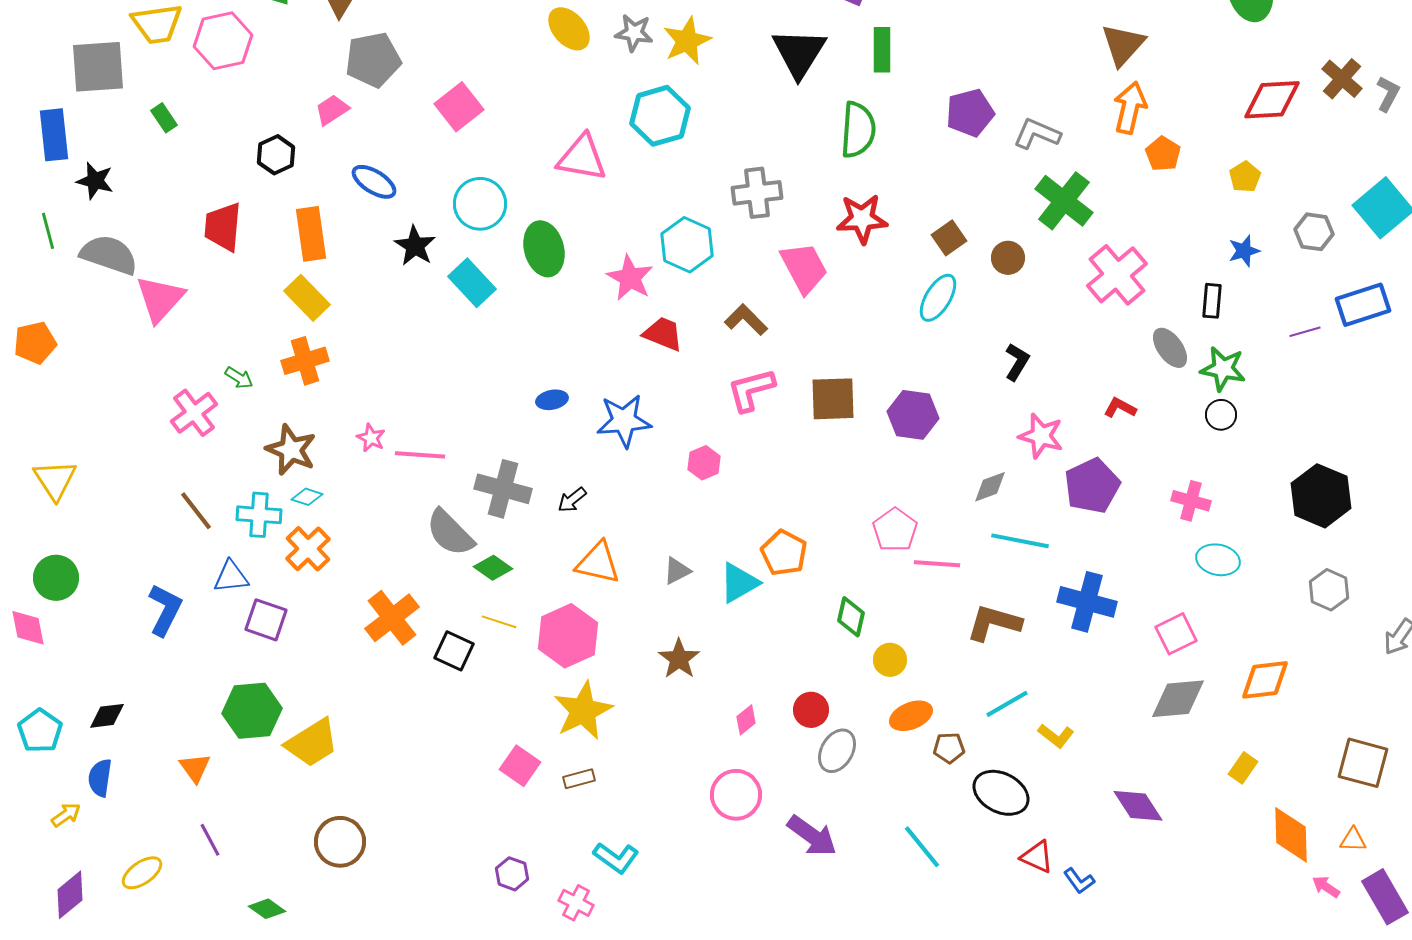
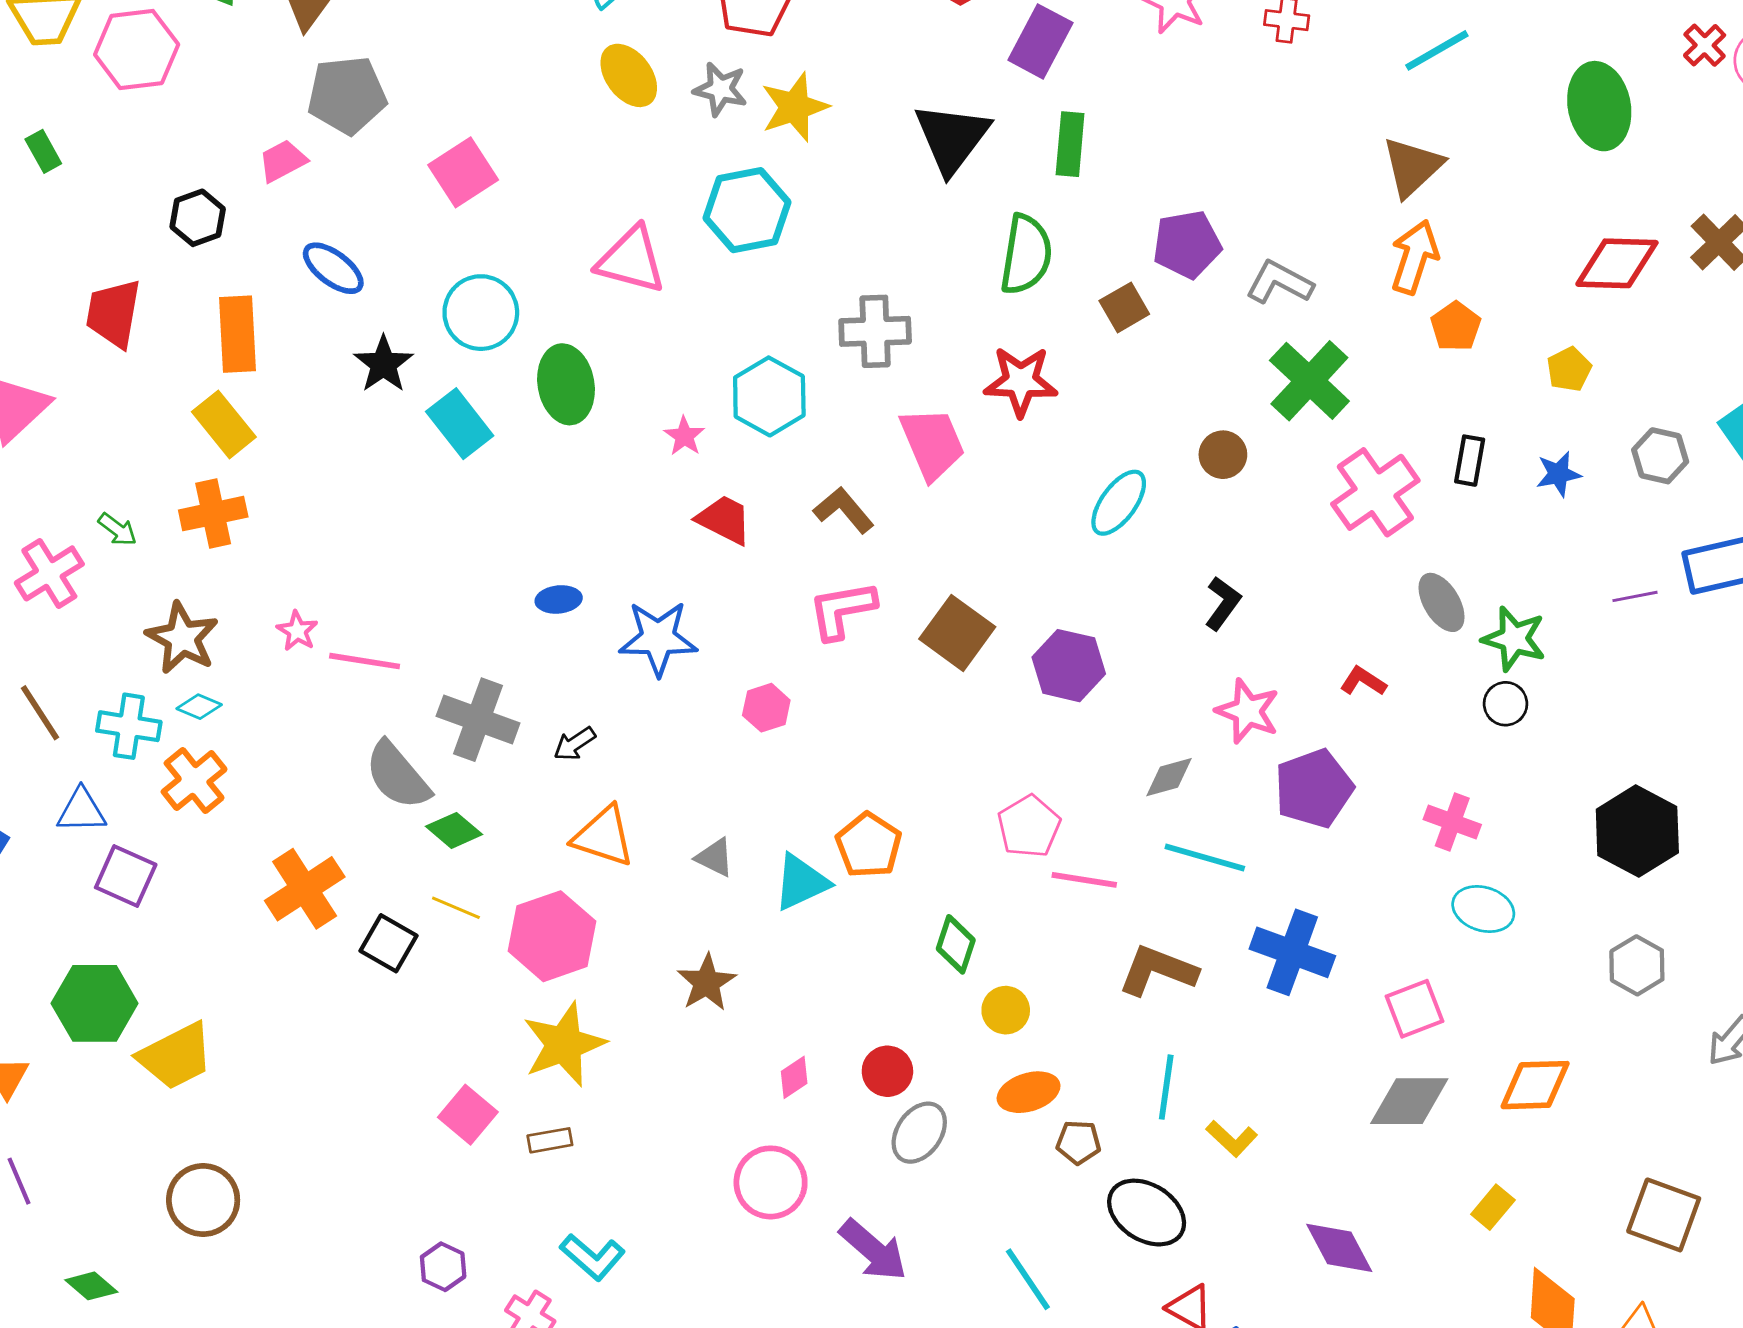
brown square: (949, 238) -> (1124, 307), moved
pink star: (630, 278) -> (684, 436), size x0.6
black rectangle: (1212, 301) -> (1470, 461), moved
brown square: (833, 399) -> (957, 633), turned 33
gray triangle: (677, 571) -> (715, 857), turned 48
cyan line: (1007, 704) -> (1166, 1087), turned -57

